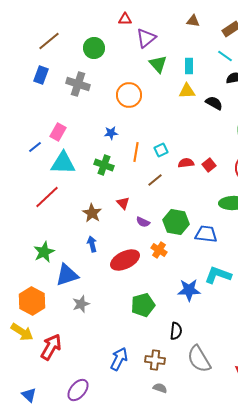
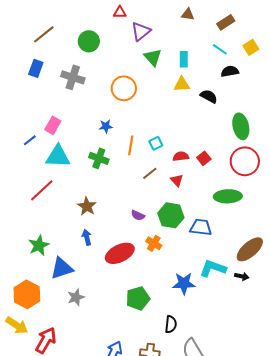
red triangle: (123, 203) -> (177, 180), moved

